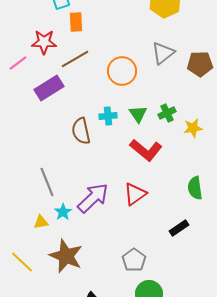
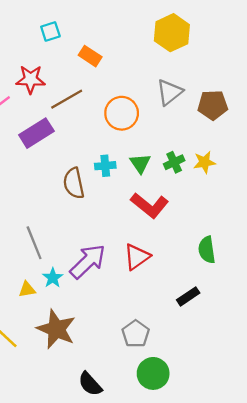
orange rectangle: (76, 22) -> (90, 56), moved, turned -54
yellow star: (193, 128) -> (204, 162), moved

